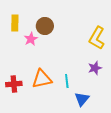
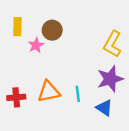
purple star: (95, 68) -> (110, 79), size x1.6
blue triangle: (82, 99) -> (104, 108), moved, turned -35

